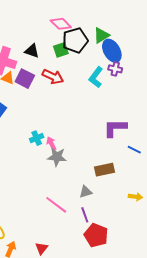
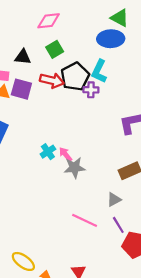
pink diamond: (61, 24) -> (49, 21), turned -40
green triangle: (101, 35) -> (120, 18), moved, turned -48
black pentagon: (75, 40) -> (75, 77), moved
blue ellipse: (112, 51) -> (111, 39), turned -50
purple cross: (115, 69) -> (91, 90), moved

